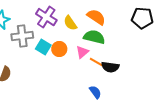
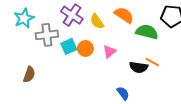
green semicircle: (94, 37) -> (147, 32), moved
cyan square: (43, 47) -> (69, 46), turned 35
orange line: (96, 62) -> (152, 62), moved

